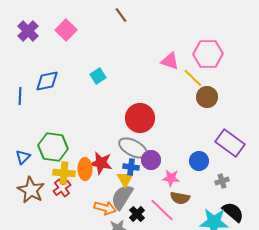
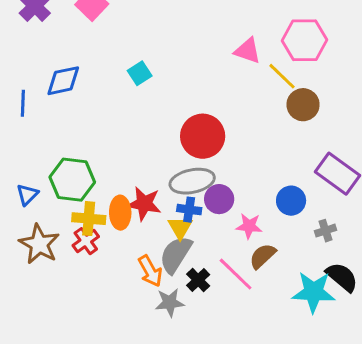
gray ellipse: (133, 148) -> (192, 181), turned -40
brown semicircle: (180, 198) -> (263, 256), turned 126
orange arrow: (105, 208) -> (150, 271), turned 45

